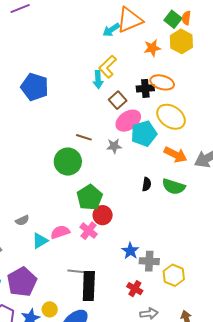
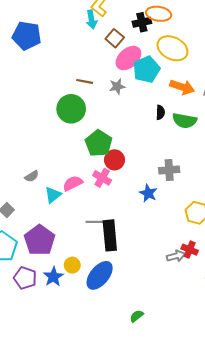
black semicircle: (147, 184) -> (160, 112), moved
gray cross: (149, 261) -> (169, 170), moved
red cross: (135, 289) -> (190, 250), moved

